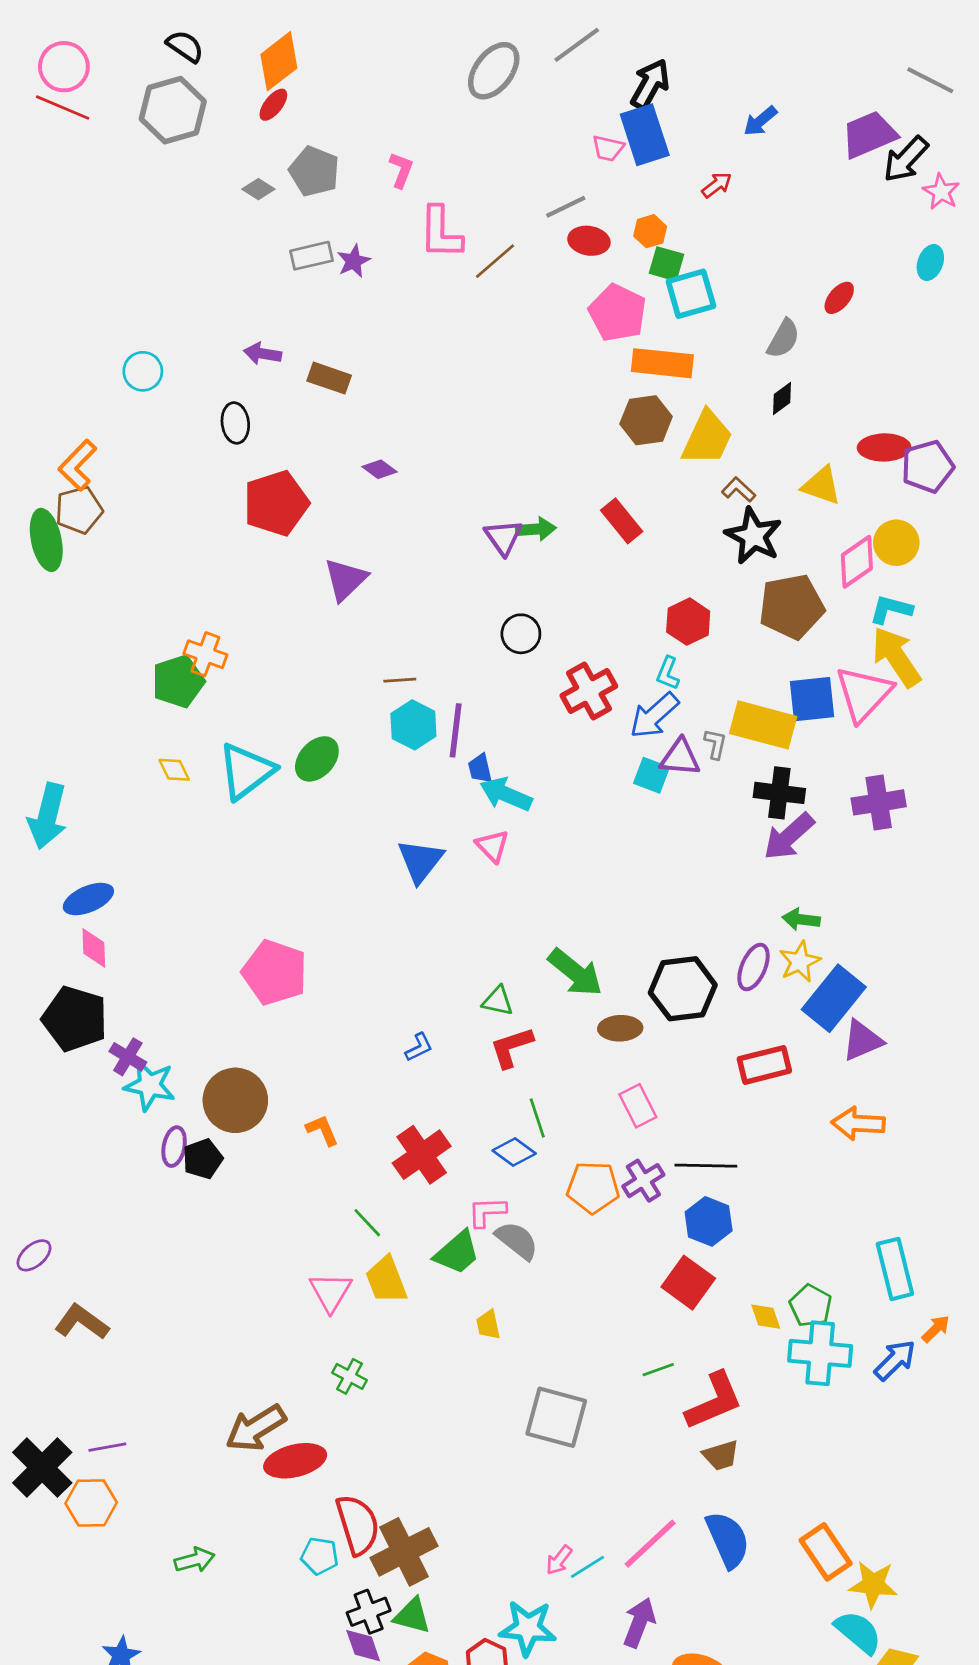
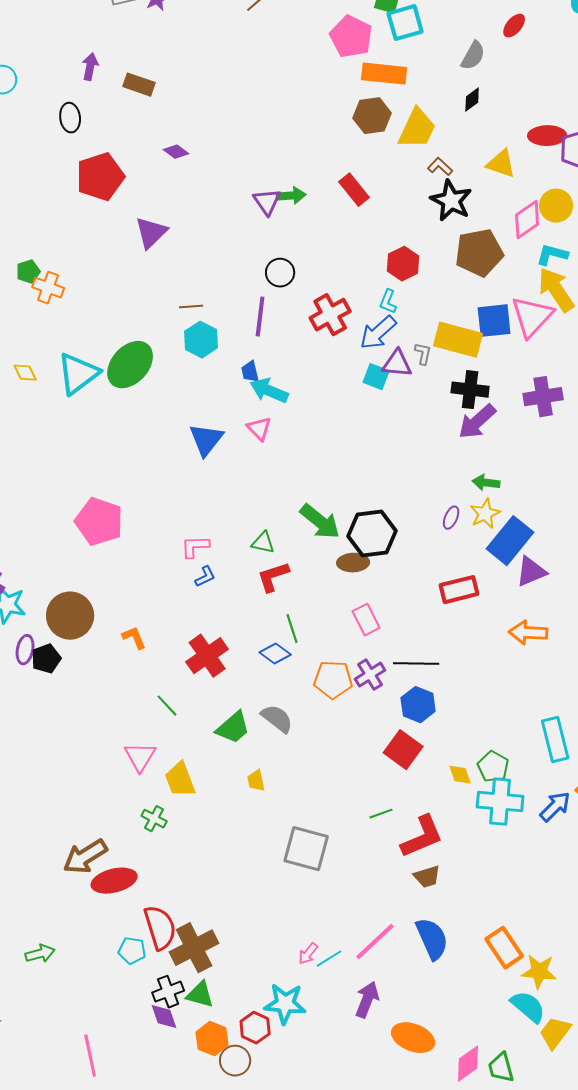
purple arrow: (262, 354) -> (90, 67), turned 92
green pentagon: (178, 681) -> (28, 272), moved, size x0.6
purple line: (456, 730) -> (260, 317), moved
green ellipse: (317, 759) -> (130, 365), size x1.4
purple ellipse: (753, 967) -> (451, 518), size x0.7
black hexagon: (683, 989) -> (372, 534), moved
pink L-shape: (487, 1212) -> (195, 547), moved
yellow trapezoid: (386, 1280) -> (180, 780), moved

